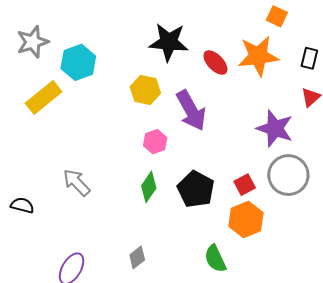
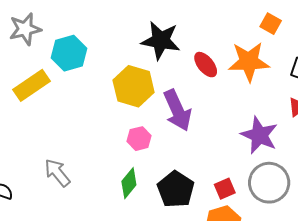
yellow hexagon: (145, 90) -> (134, 86), size x1.4

